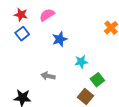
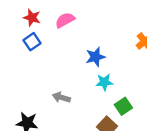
blue star: (60, 39) -> (95, 57), moved

